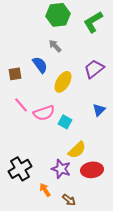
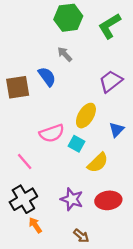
brown square: (15, 74) -> (18, 87), size x1.5
yellow ellipse: (63, 82) -> (86, 116), moved
pink line: (21, 105) -> (25, 161), moved
yellow semicircle: (77, 150) -> (98, 163), moved
orange arrow: (45, 190) -> (35, 225), moved

